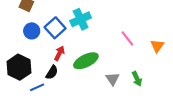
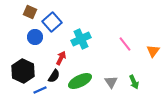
cyan cross: (81, 19) -> (81, 39), moved
blue square: (55, 28) -> (52, 22), moved
green ellipse: (86, 61) -> (80, 81), moved

